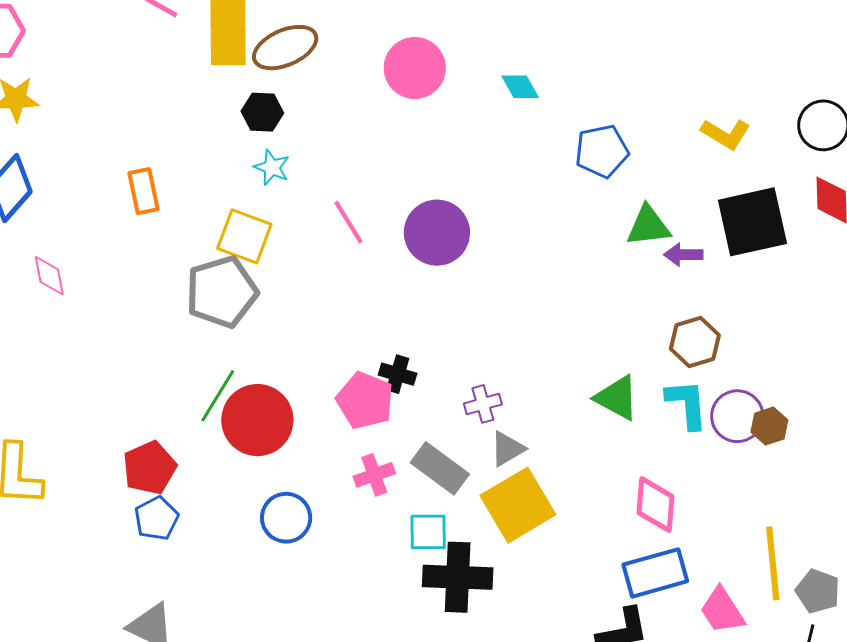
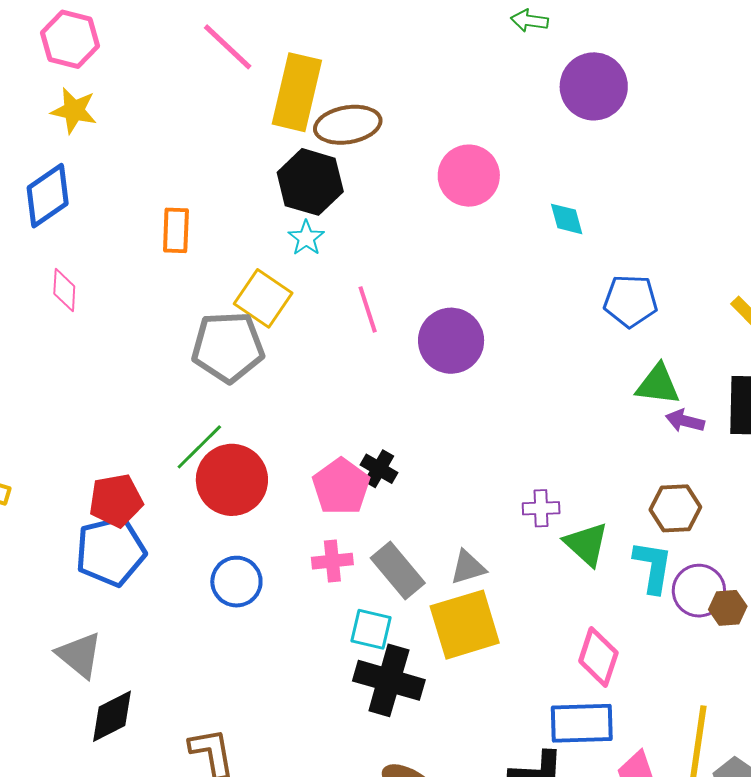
black hexagon: (262, 112) -> (310, 182), size x1.6
purple cross: (483, 404) -> (541, 508), moved
blue pentagon: (156, 518) -> (111, 551), size x1.6

